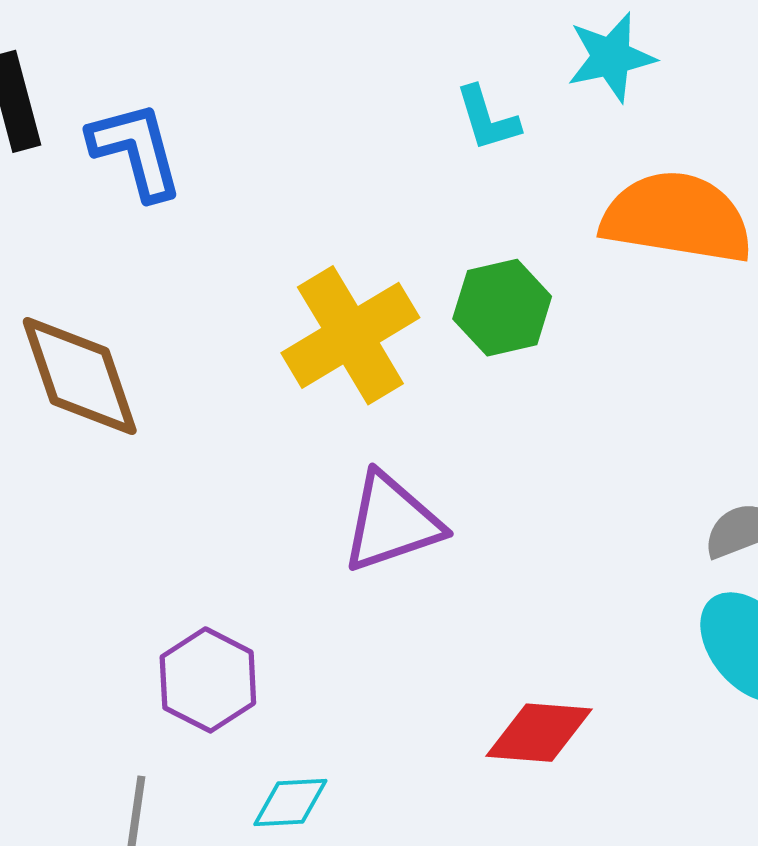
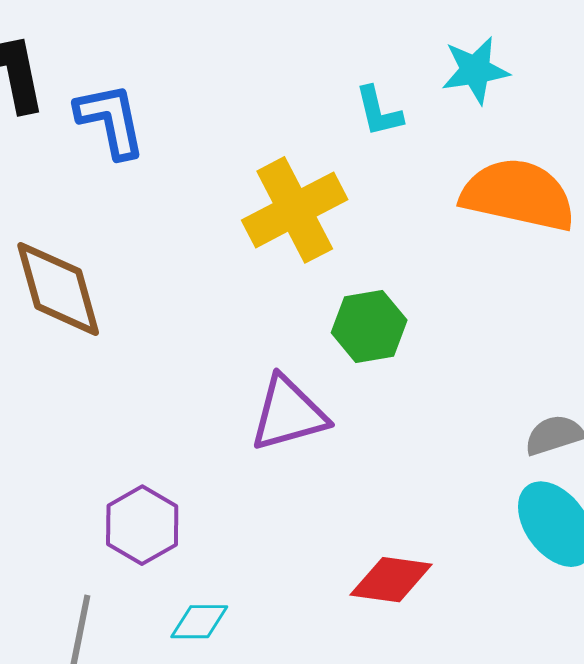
green hexagon: (502, 308) -> (369, 326), moved
yellow cross: (350, 335) -> (295, 210), moved

